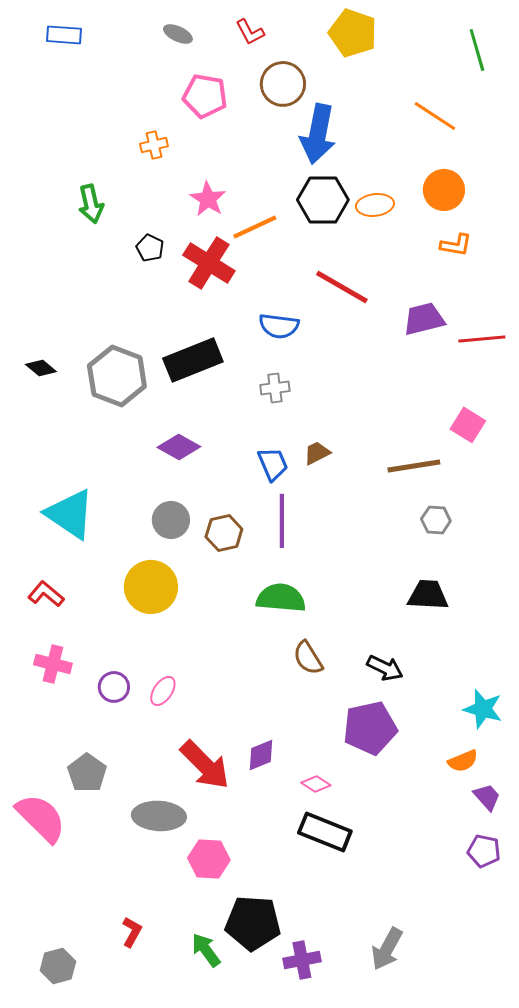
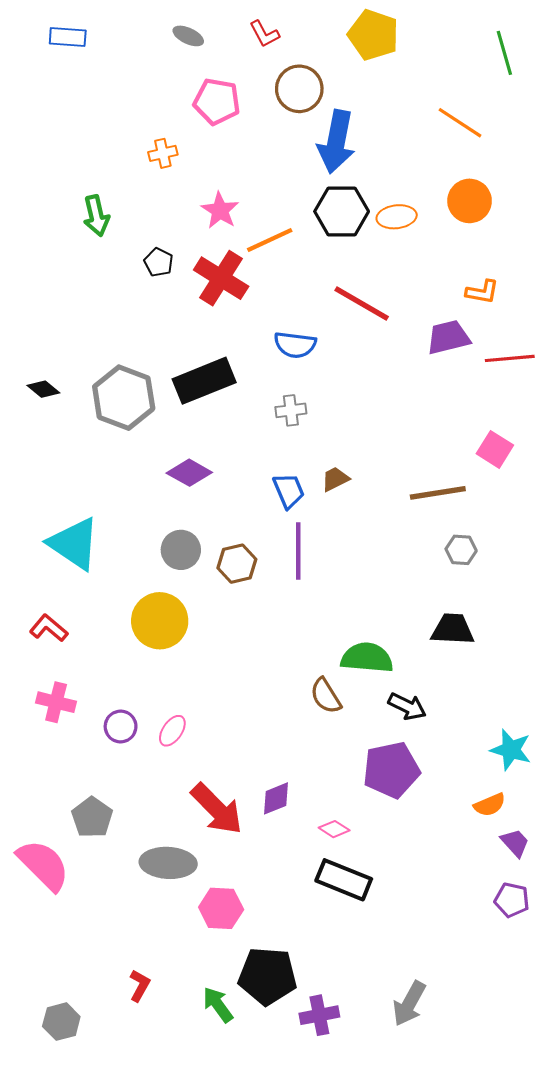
orange L-shape: (456, 245) -> (482, 292), moved
green semicircle: (281, 598) -> (367, 658), moved

